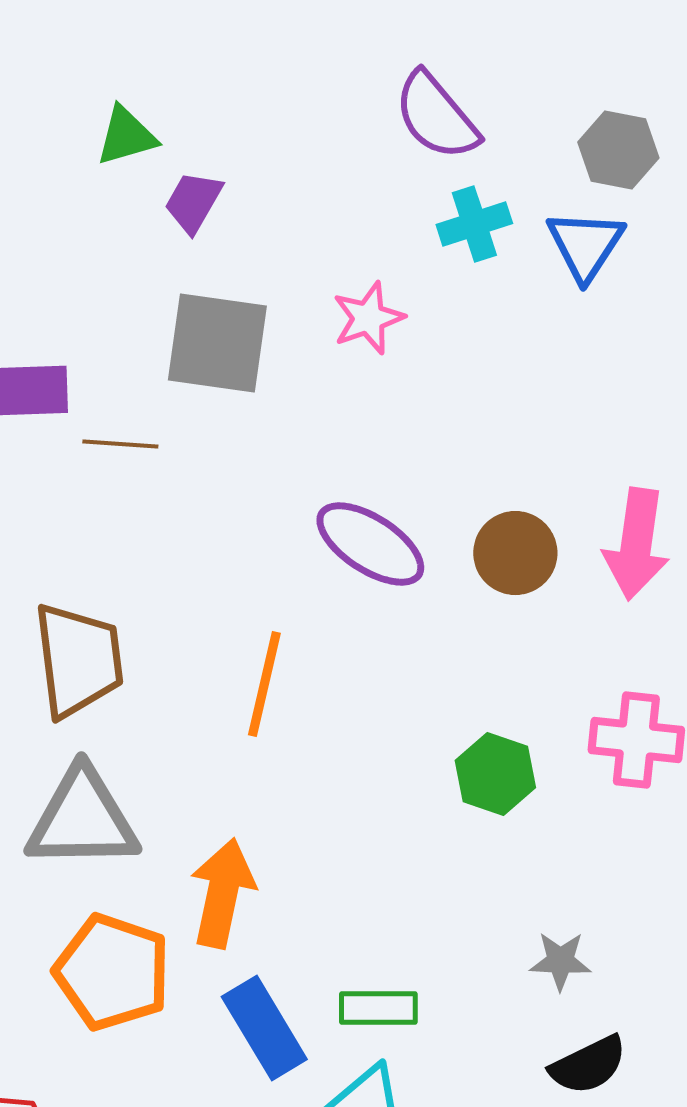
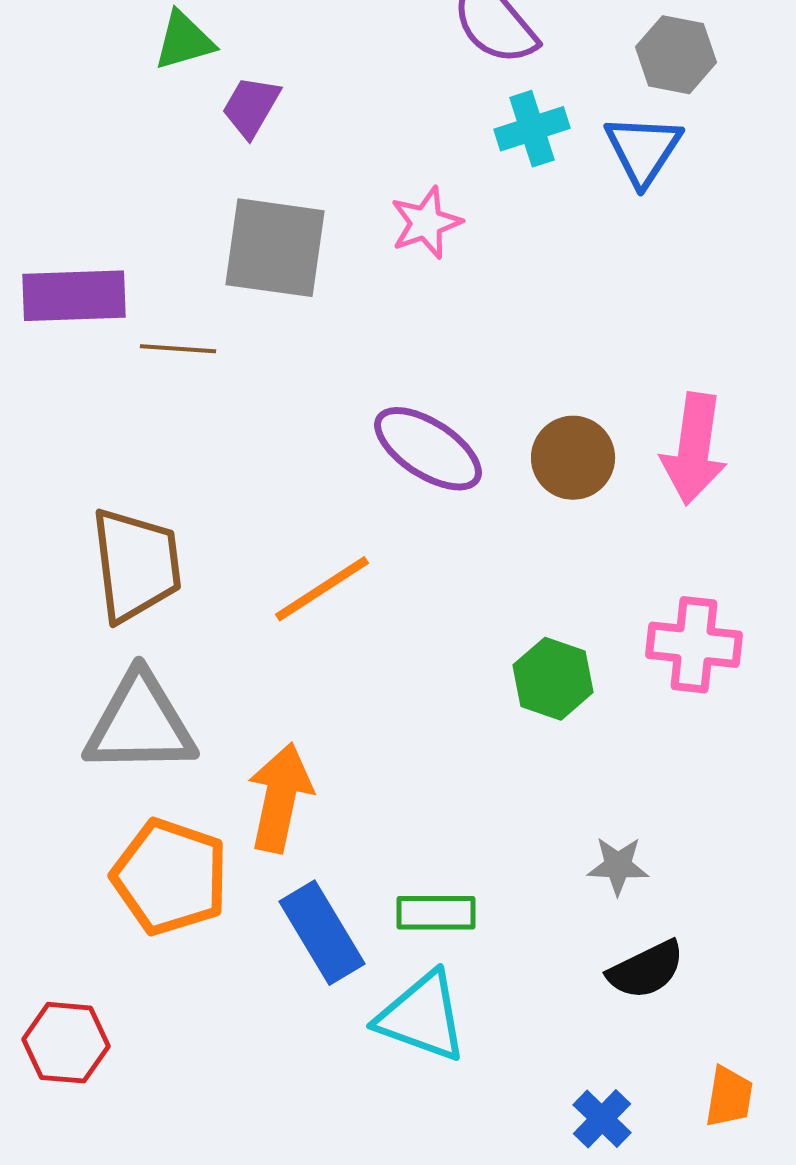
orange line: (264, 684) -> (322, 589), turned 44

